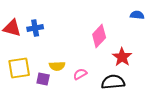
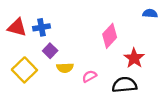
yellow square: (19, 68) -> (24, 70), turned -35
purple square: (43, 79) -> (50, 51), moved, turned 32

